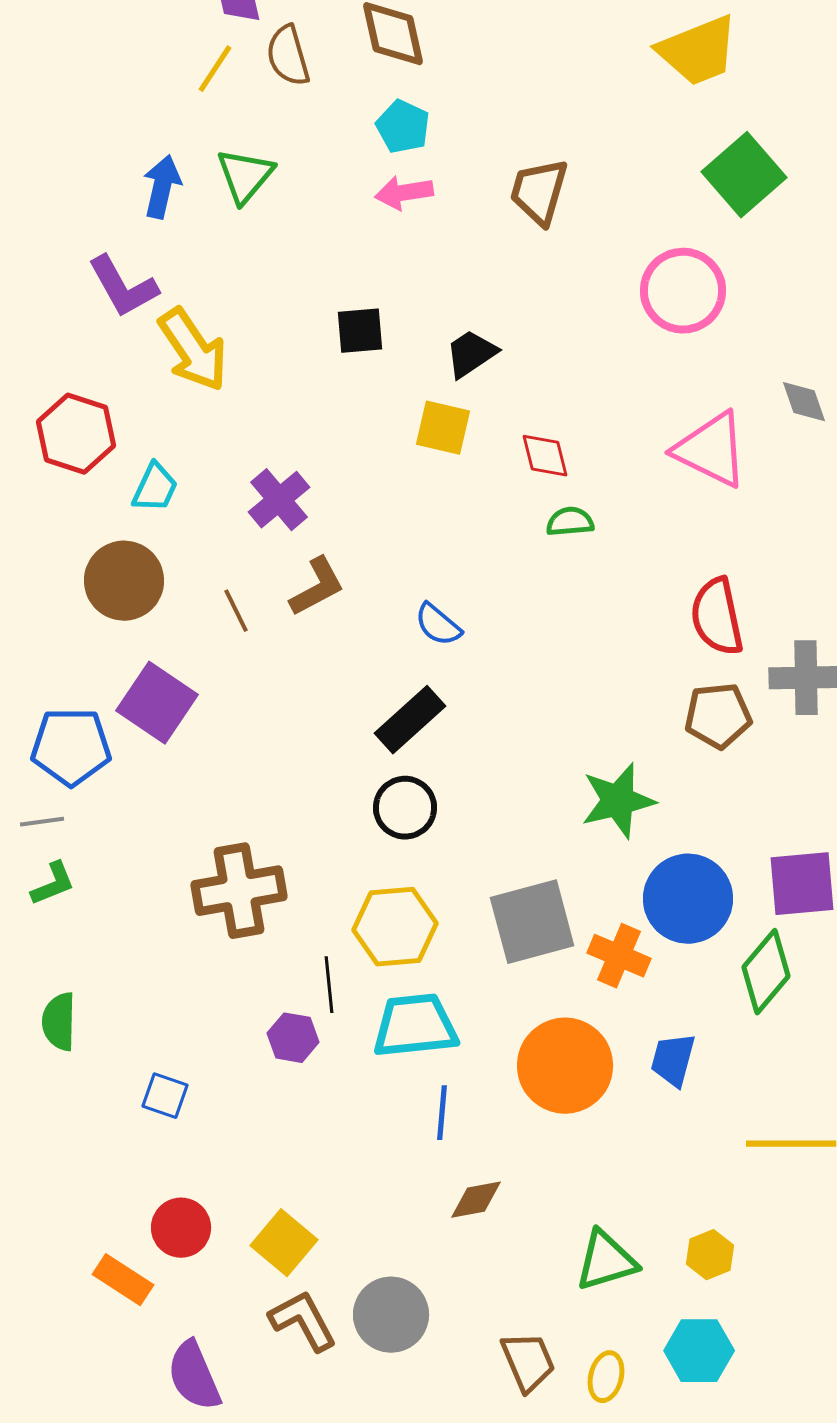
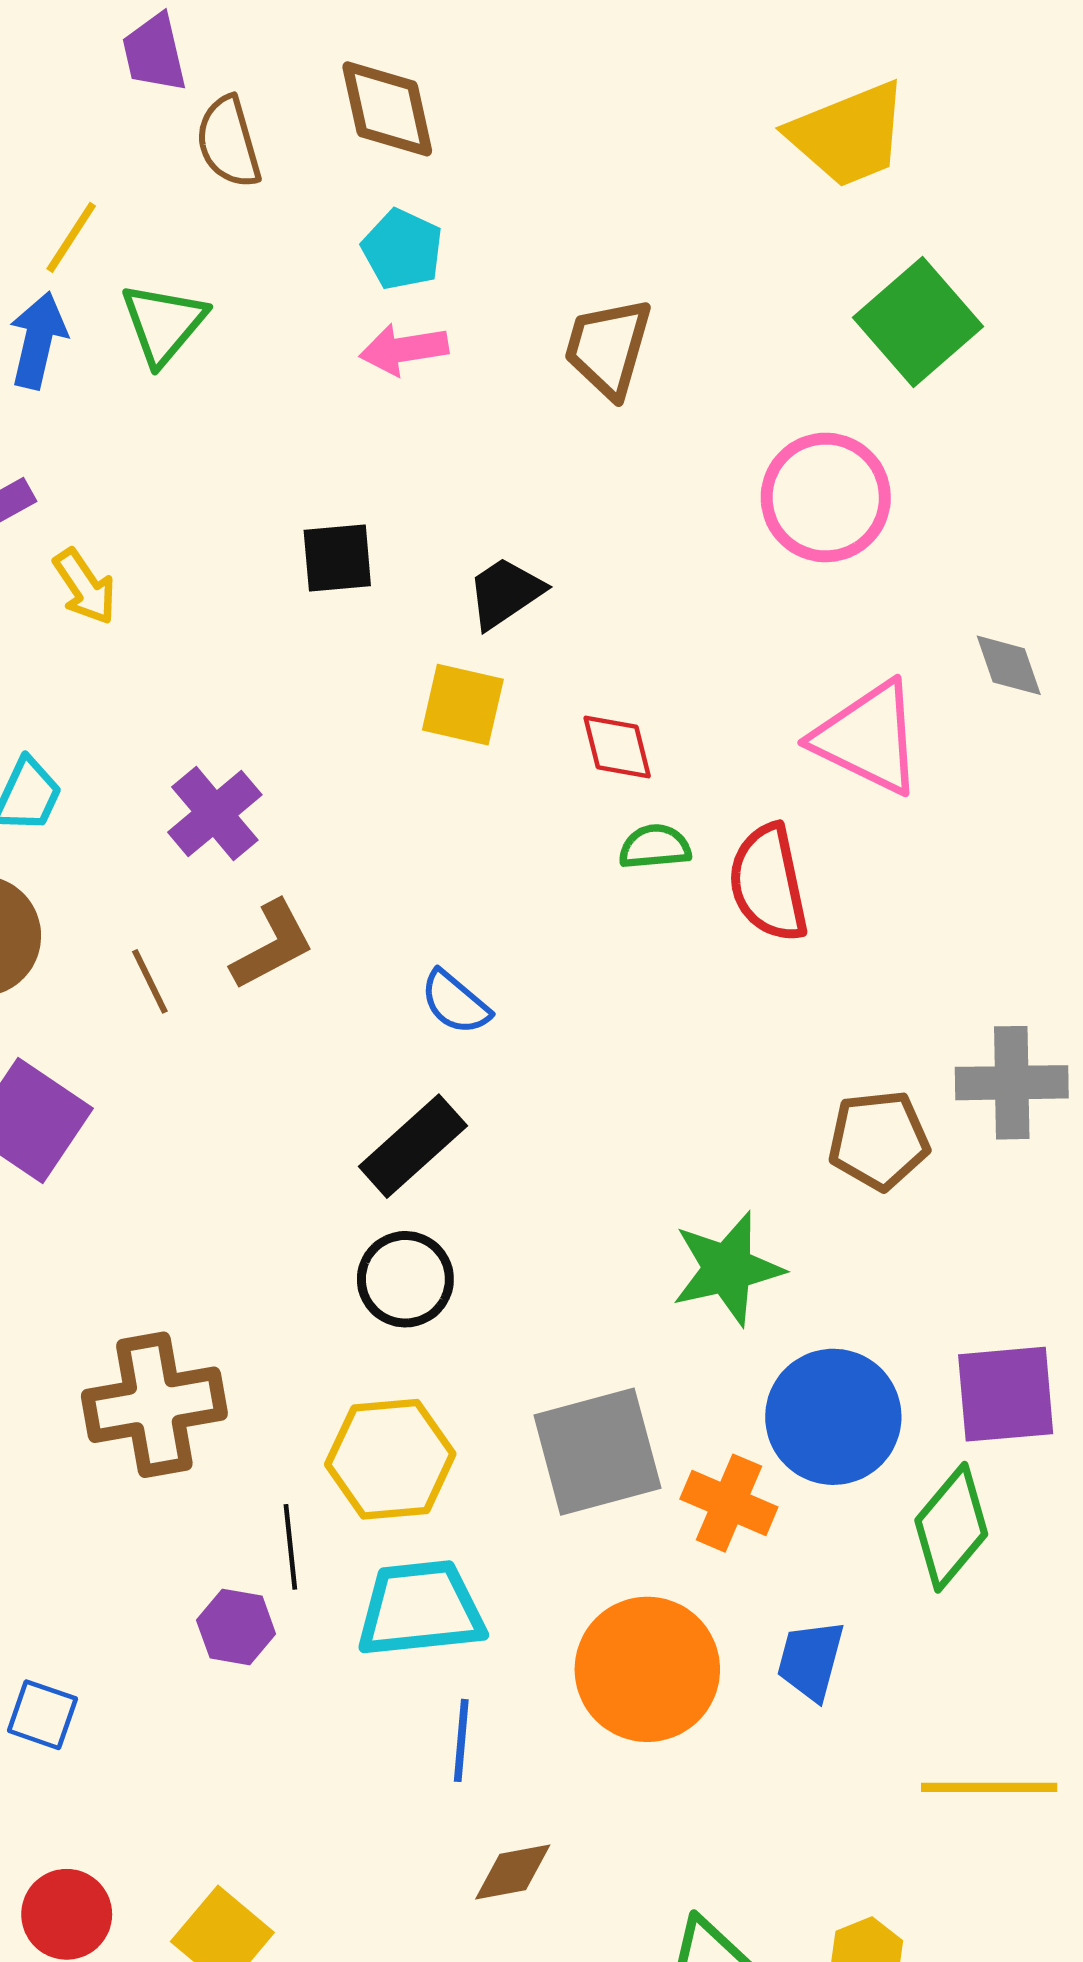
yellow line: (215, 69) -> (71, 237), moved
yellow arrow: (193, 350) -> (85, 587), size x0.6
red semicircle: (717, 617) -> (768, 883), moved

